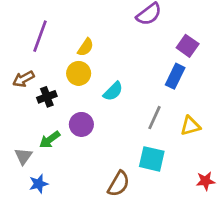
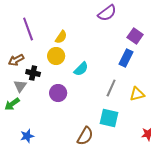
purple line: (40, 36) -> (28, 29), turned -40
black cross: (47, 97) -> (33, 73), turned 32
green arrow: (50, 140) -> (12, 104), moved
gray triangle: (23, 156) -> (20, 86), moved

